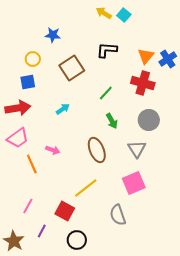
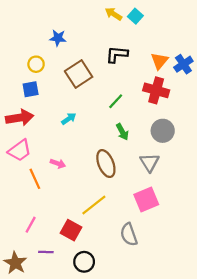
purple line: (42, 231) -> (46, 252), turned 64

